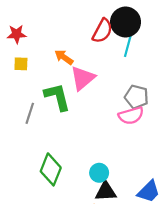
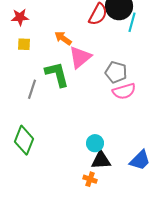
cyan line: (128, 46) -> (132, 22), moved
gray pentagon: (137, 97) -> (116, 72), moved
green diamond: (51, 169) -> (24, 140), moved

